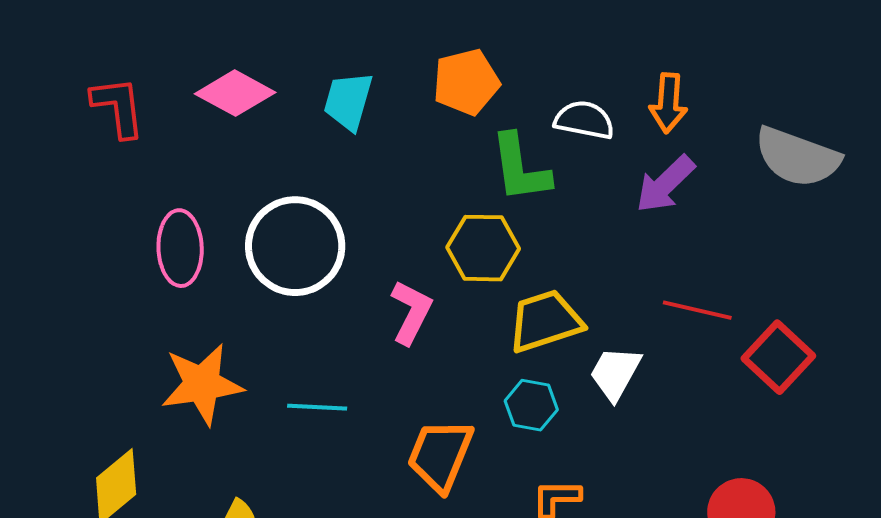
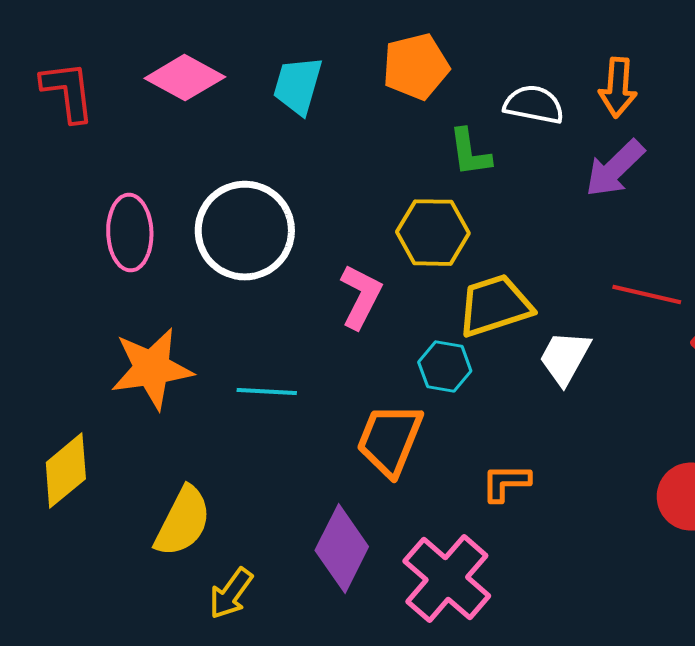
green L-shape: (520, 168) -> (470, 153), size x0.7
cyan hexagon: (531, 405) -> (445, 367), moved

